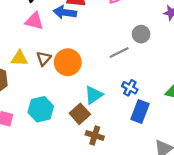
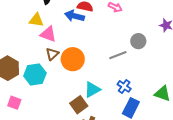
pink triangle: (34, 21) -> (48, 34), moved
yellow triangle: (19, 58) -> (36, 20), moved
cyan hexagon: (41, 109) -> (35, 75), moved

